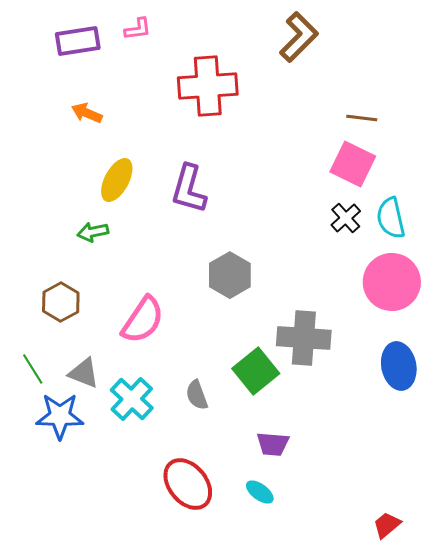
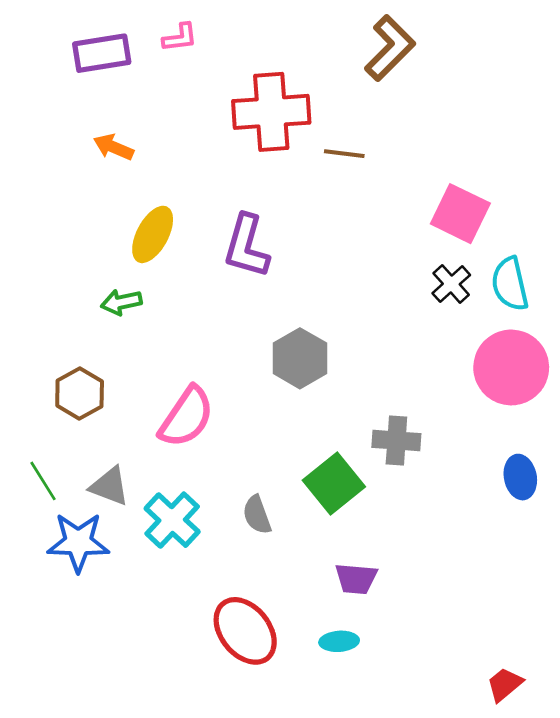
brown line: (362, 118) -> (344, 154), moved
gray cross: (304, 338) -> (396, 441), size x0.7
blue ellipse: (399, 366) -> (520, 477), size x0.7
cyan ellipse: (260, 492) -> (339, 641), turned -40

